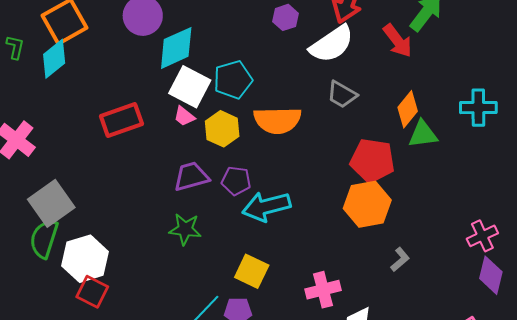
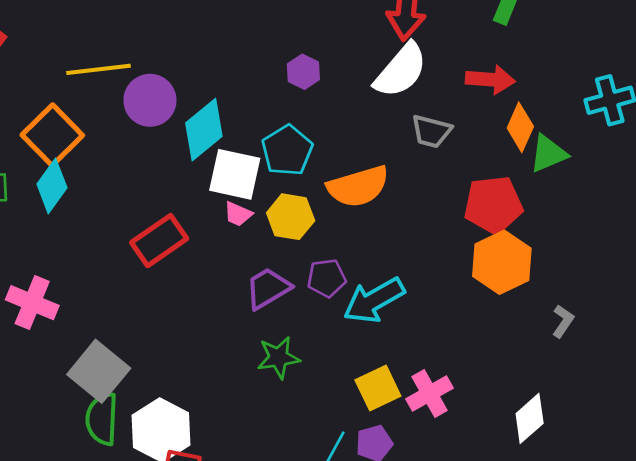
purple hexagon: (286, 17) -> (303, 72), moved
red arrow: (398, 41) -> (490, 80), moved, turned -33
yellow square: (252, 271) -> (378, 388), turned -36
pink cross: (323, 290) -> (430, 394), moved

